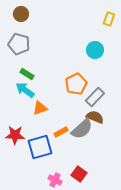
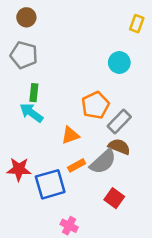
green rectangle: (27, 74) -> (34, 93), turned 64
orange triangle: (40, 108) -> (70, 135), moved
red square: (79, 174) -> (114, 198), moved

